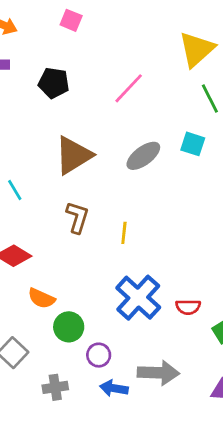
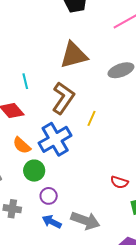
cyan line: (15, 190) -> (25, 81), moved
brown L-shape: (77, 217) -> (63, 98), size x1.4
blue cross: (138, 298) -> (55, 139), moved

